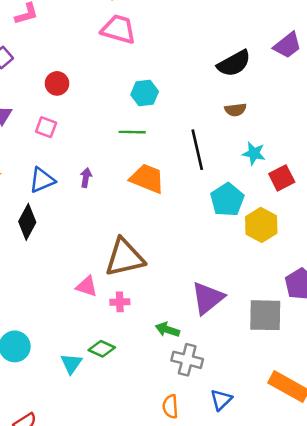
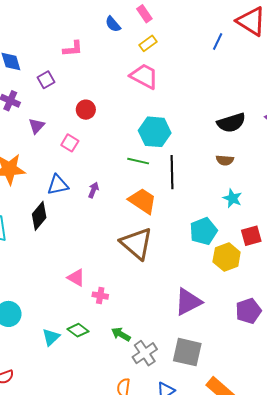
cyan hexagon: (145, 93) -> (155, 132), size x1.4
black line: (197, 150) -> (172, 172), moved
red square: (282, 178) -> (251, 236), moved
brown triangle: (125, 257) -> (137, 243), moved, turned 42
purple triangle: (208, 298) -> (188, 302), moved
gray square: (265, 315) -> (187, 352), moved
green arrow: (167, 330) -> (121, 334), moved
gray cross: (187, 360) -> (145, 353), turned 30

